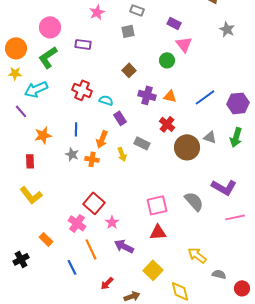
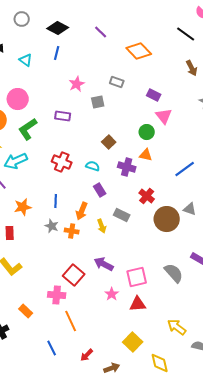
pink circle: (50, 27) -> (18, 99), moved
gray square: (128, 31) -> (98, 102), moved
orange triangle: (170, 96) -> (146, 155), moved
cyan semicircle: (106, 100) -> (93, 166), moved
pink star: (112, 222) -> (112, 294), moved
pink cross: (77, 223) -> (57, 295), turned -30
purple arrow: (124, 246) -> (104, 264), moved
blue line: (72, 267) -> (52, 348), moved

